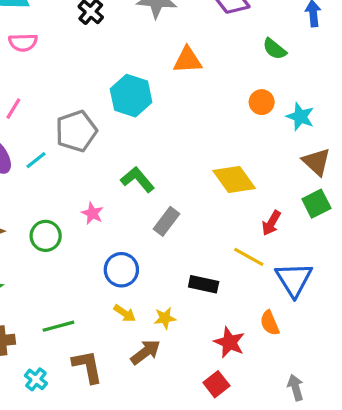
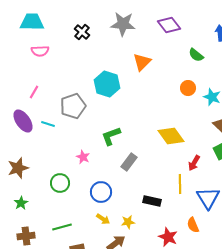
orange triangle: (187, 60) -> (142, 62), turned -42
cyan line: (36, 160) -> (48, 124), turned 56
green L-shape: (137, 179) -> (111, 136), turned -70
green circle: (46, 236) -> (60, 183), moved
yellow line: (249, 257) -> (180, 184), turned 60

